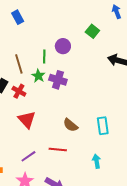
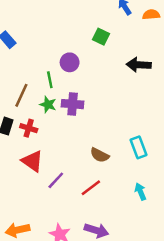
brown line: (19, 64) -> (21, 95), turned 54
red triangle: (27, 120) -> (32, 161), moved
red line: (58, 149) -> (91, 188), turned -30
purple line: (28, 156) -> (56, 180), moved

